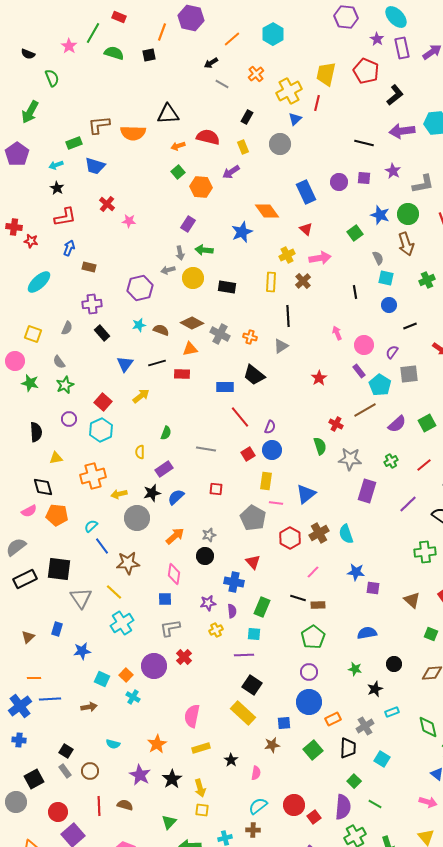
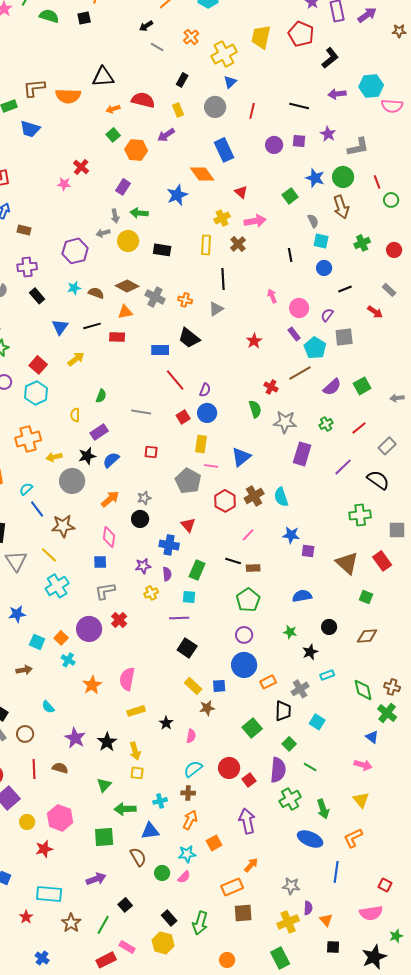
red line: (317, 103) -> (252, 111), moved
purple arrow: (402, 131) -> (337, 94), size x0.7
blue rectangle: (306, 192) -> (224, 150), moved
red cross: (107, 204) -> (81, 167), moved
brown triangle: (412, 600) -> (347, 563), size x1.4
yellow rectangle: (243, 713) -> (193, 686), moved, size x0.7
cyan semicircle: (113, 744) -> (48, 707), turned 32
orange star: (157, 744) -> (92, 685), moved
green square: (313, 750) -> (252, 728), moved

